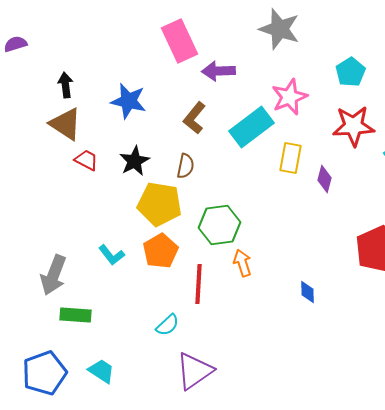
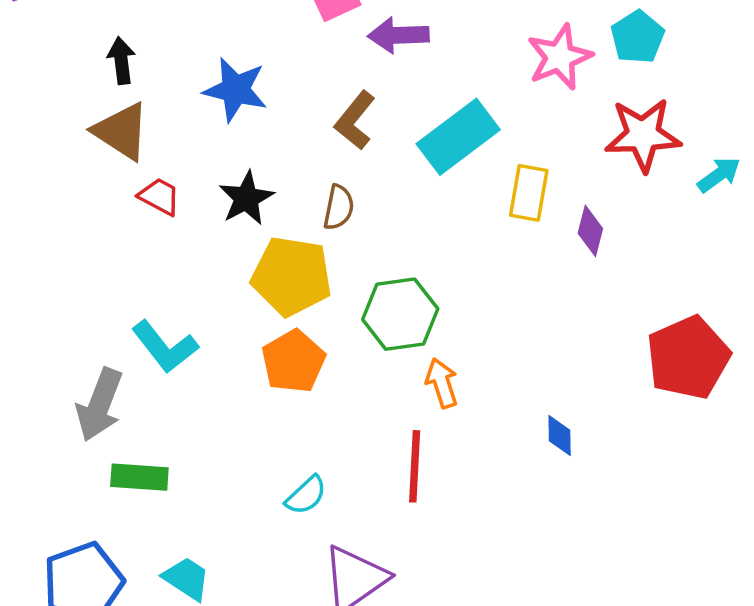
pink star: (289, 97) -> (560, 57), moved
cyan L-shape: (111, 255) -> (165, 347), moved, size x1.4
red line: (198, 284) -> (415, 466), moved

